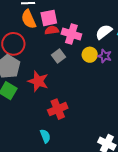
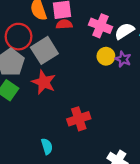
pink cross: (71, 34) -> (101, 26), moved
gray square: (58, 56) -> (44, 50), moved, size x1.6
red cross: (58, 109) -> (79, 119), moved

